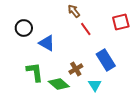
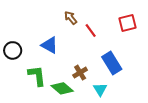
brown arrow: (74, 11) -> (71, 18), moved
black circle: (24, 28) -> (13, 50), moved

